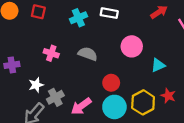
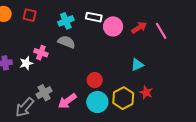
red arrow: (159, 12) -> (139, 28), moved
pink circle: (132, 46) -> (113, 26), moved
gray semicircle: (88, 54) -> (66, 42), moved
white star: (36, 85) -> (26, 63), moved

